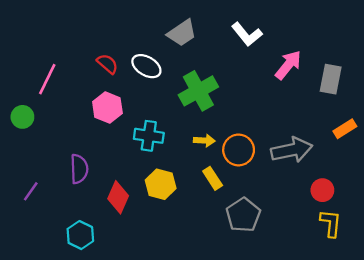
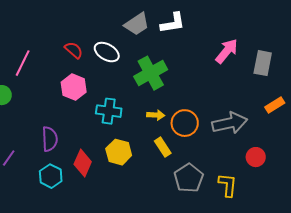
white L-shape: (247, 34) -> (173, 23), moved, turned -60
yellow L-shape: (331, 223) -> (228, 185), moved
cyan hexagon: (80, 235) -> (51, 176), moved

